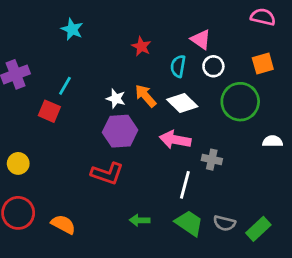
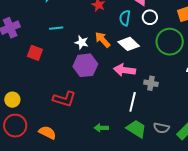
cyan line: (65, 86) -> (56, 28), moved, turned 56
yellow circle: (18, 163) -> (12, 100), moved
red L-shape: (107, 174) -> (64, 99), moved

